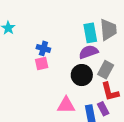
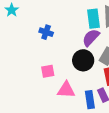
purple semicircle: (88, 52) -> (91, 38), turned -30
pink square: (42, 63) -> (48, 71), moved

